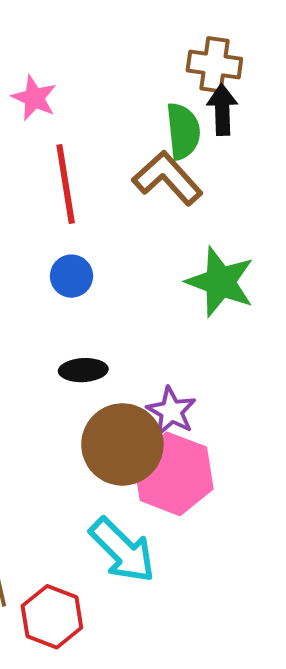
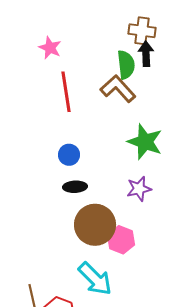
blue circle: (71, 276) -> (69, 155), moved
purple star: (171, 411) -> (139, 189), moved, turned 30
pink hexagon: (173, 474) -> (121, 240), size x0.7

